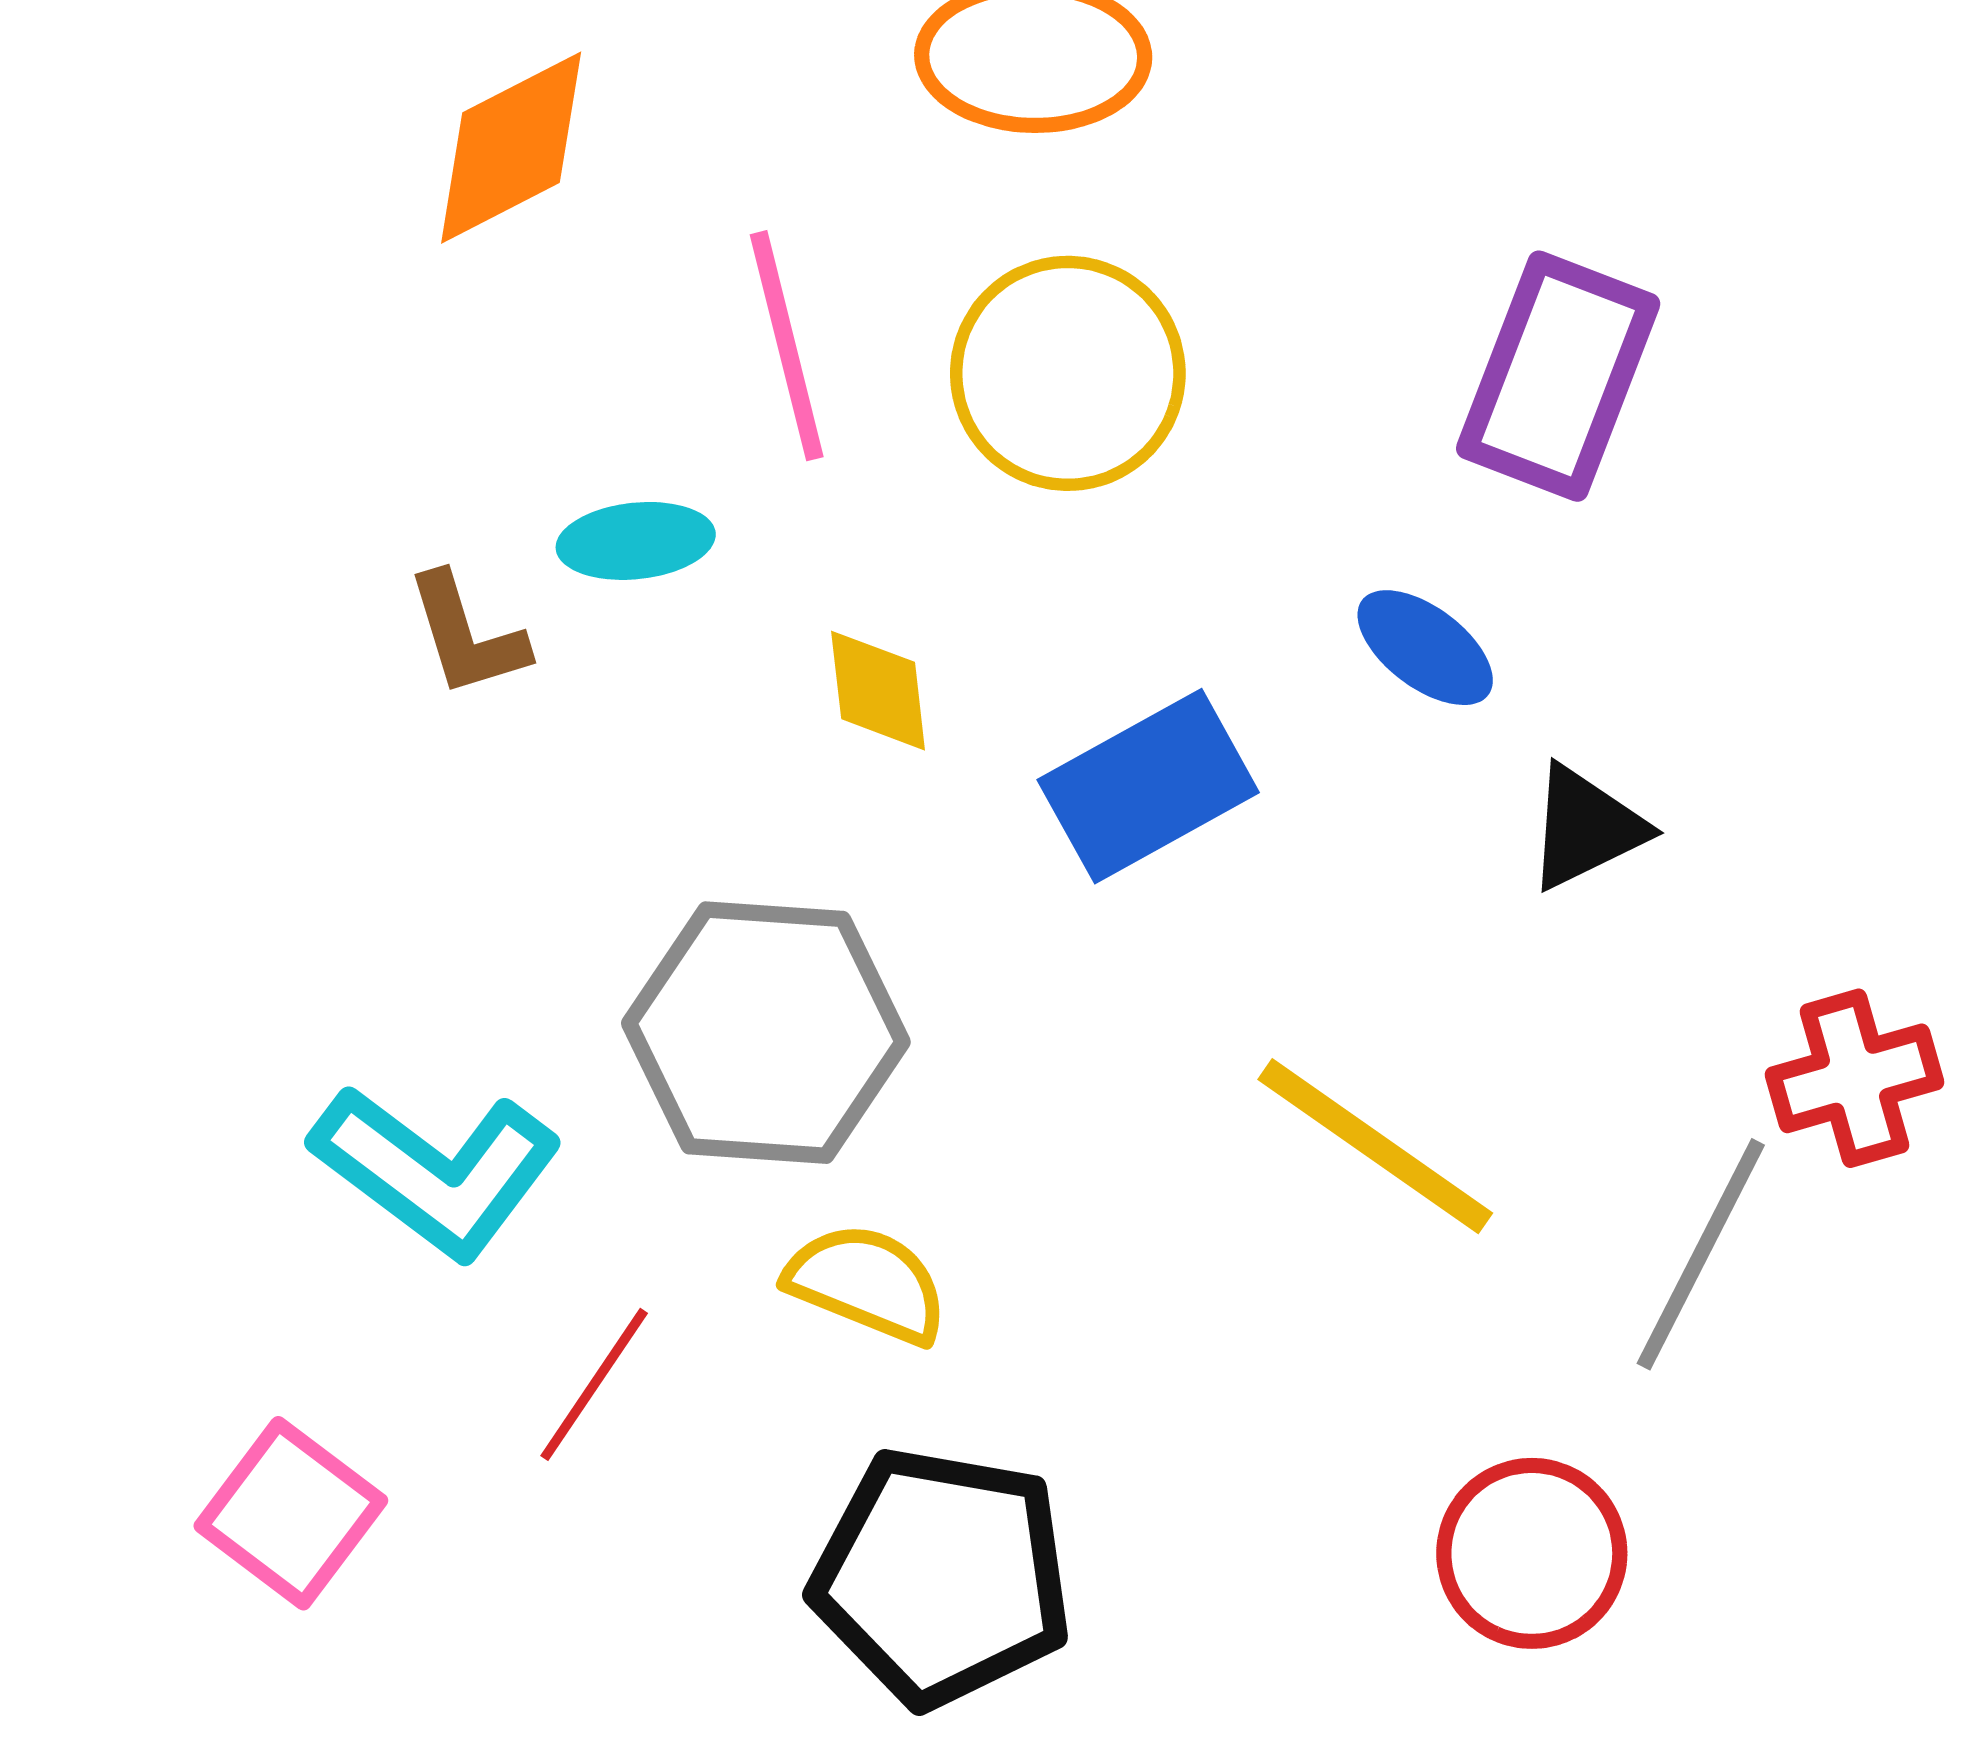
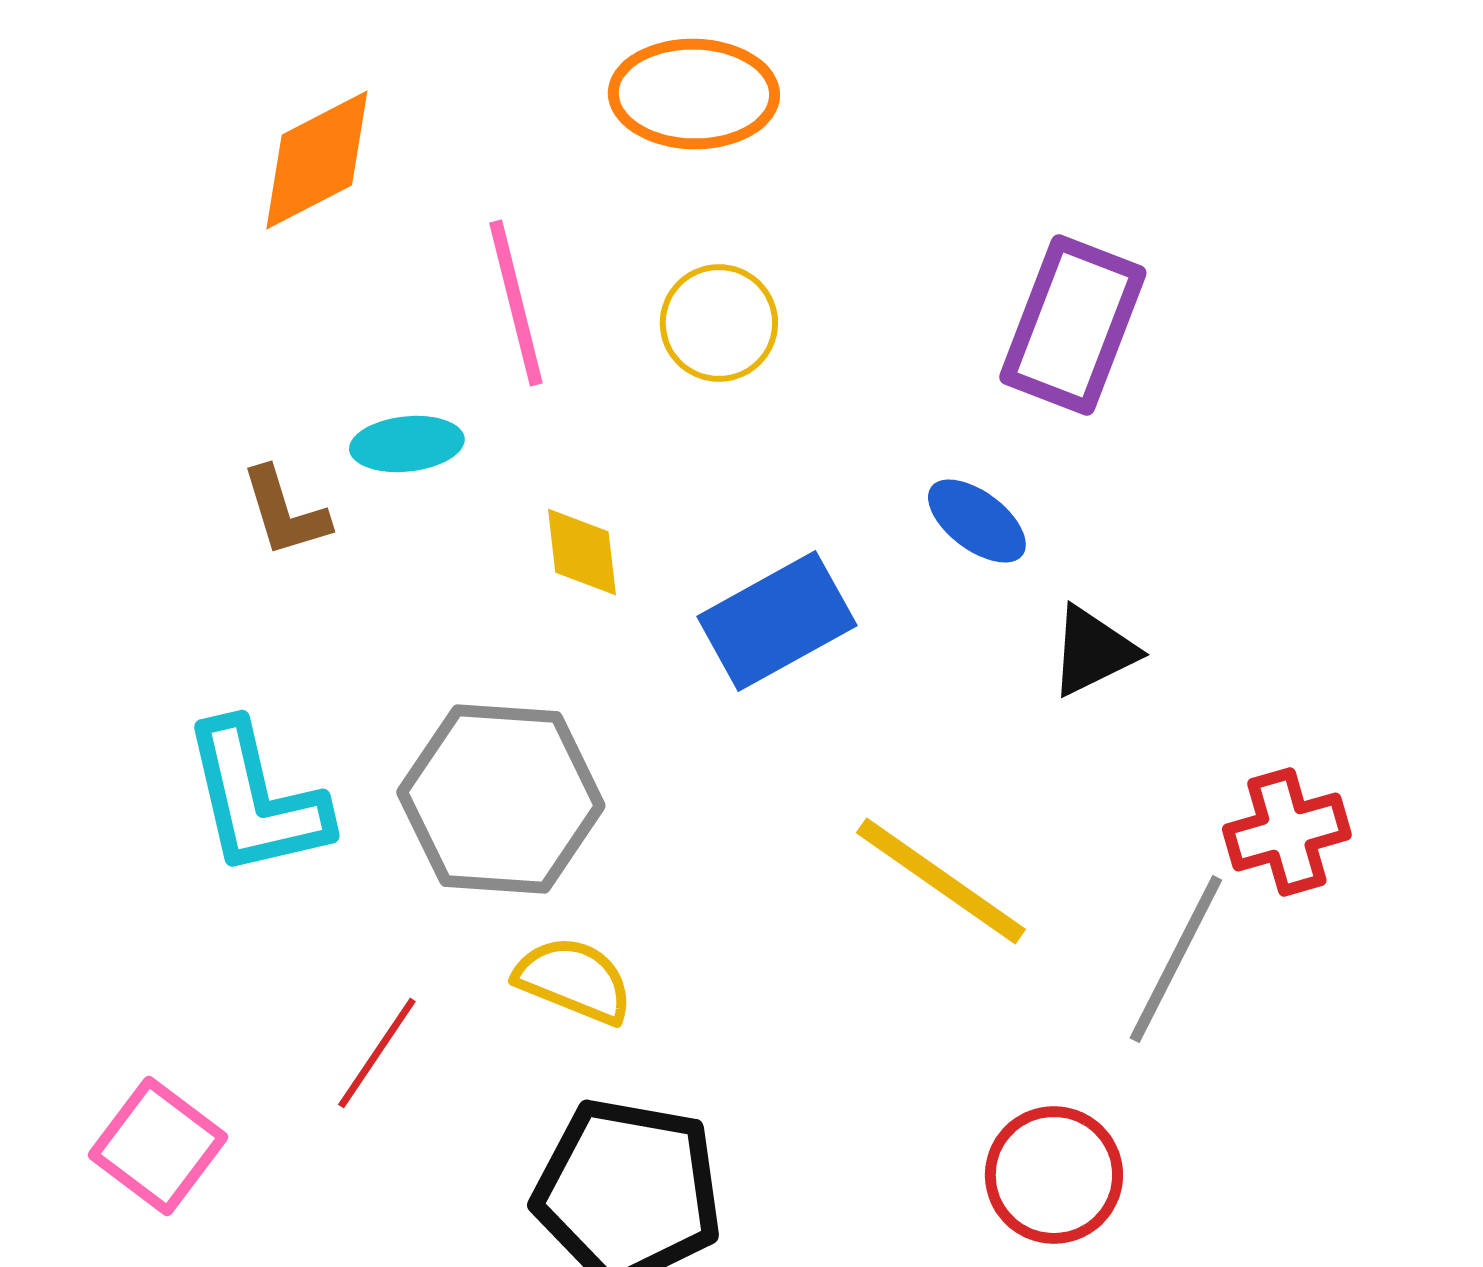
yellow circle: (1068, 373) -> (719, 323), size x0.7
cyan L-shape: (436, 1171) -> (256, 799), moved, turned 40

